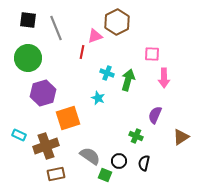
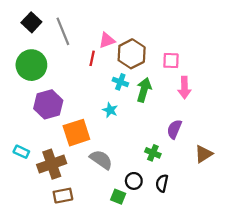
black square: (28, 20) -> (31, 22), turned 36
brown hexagon: (117, 22) -> (132, 54), moved
gray semicircle: (90, 156) -> (101, 160), moved

